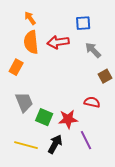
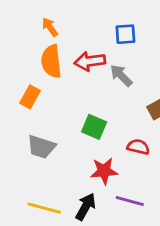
gray arrow: (93, 50) -> (121, 76), moved
gray trapezoid: (24, 102) -> (41, 147), turned 130
green square: (44, 117) -> (94, 127), moved
purple line: (86, 140) -> (130, 201), turned -48

